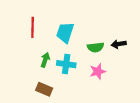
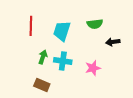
green semicircle: (96, 47) -> (95, 24), moved

